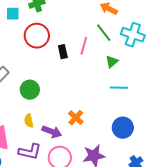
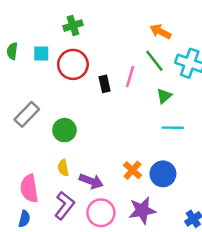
cyan square: (13, 14) -> (41, 53), moved
orange cross: (76, 118) -> (133, 170), moved
blue circle: (123, 128) -> (163, 174), moved
purple L-shape: (30, 152) -> (64, 205), turned -65

